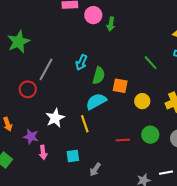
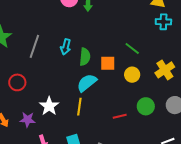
green line: (151, 63) -> (132, 48), moved
gray line: (46, 69) -> (34, 46), moved
yellow line: (85, 124) -> (79, 107), turned 36
purple star: (31, 137) -> (27, 120), moved

